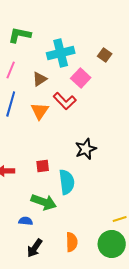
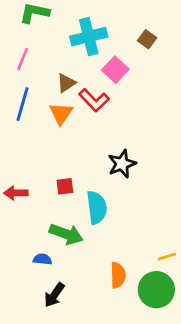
brown triangle: (40, 79) -> (66, 83), moved
orange semicircle: (72, 242) -> (118, 275), moved

